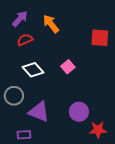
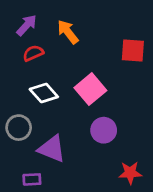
pink square: (68, 67) -> (90, 89), size x1.6
purple circle: (79, 112) -> (104, 130), moved

